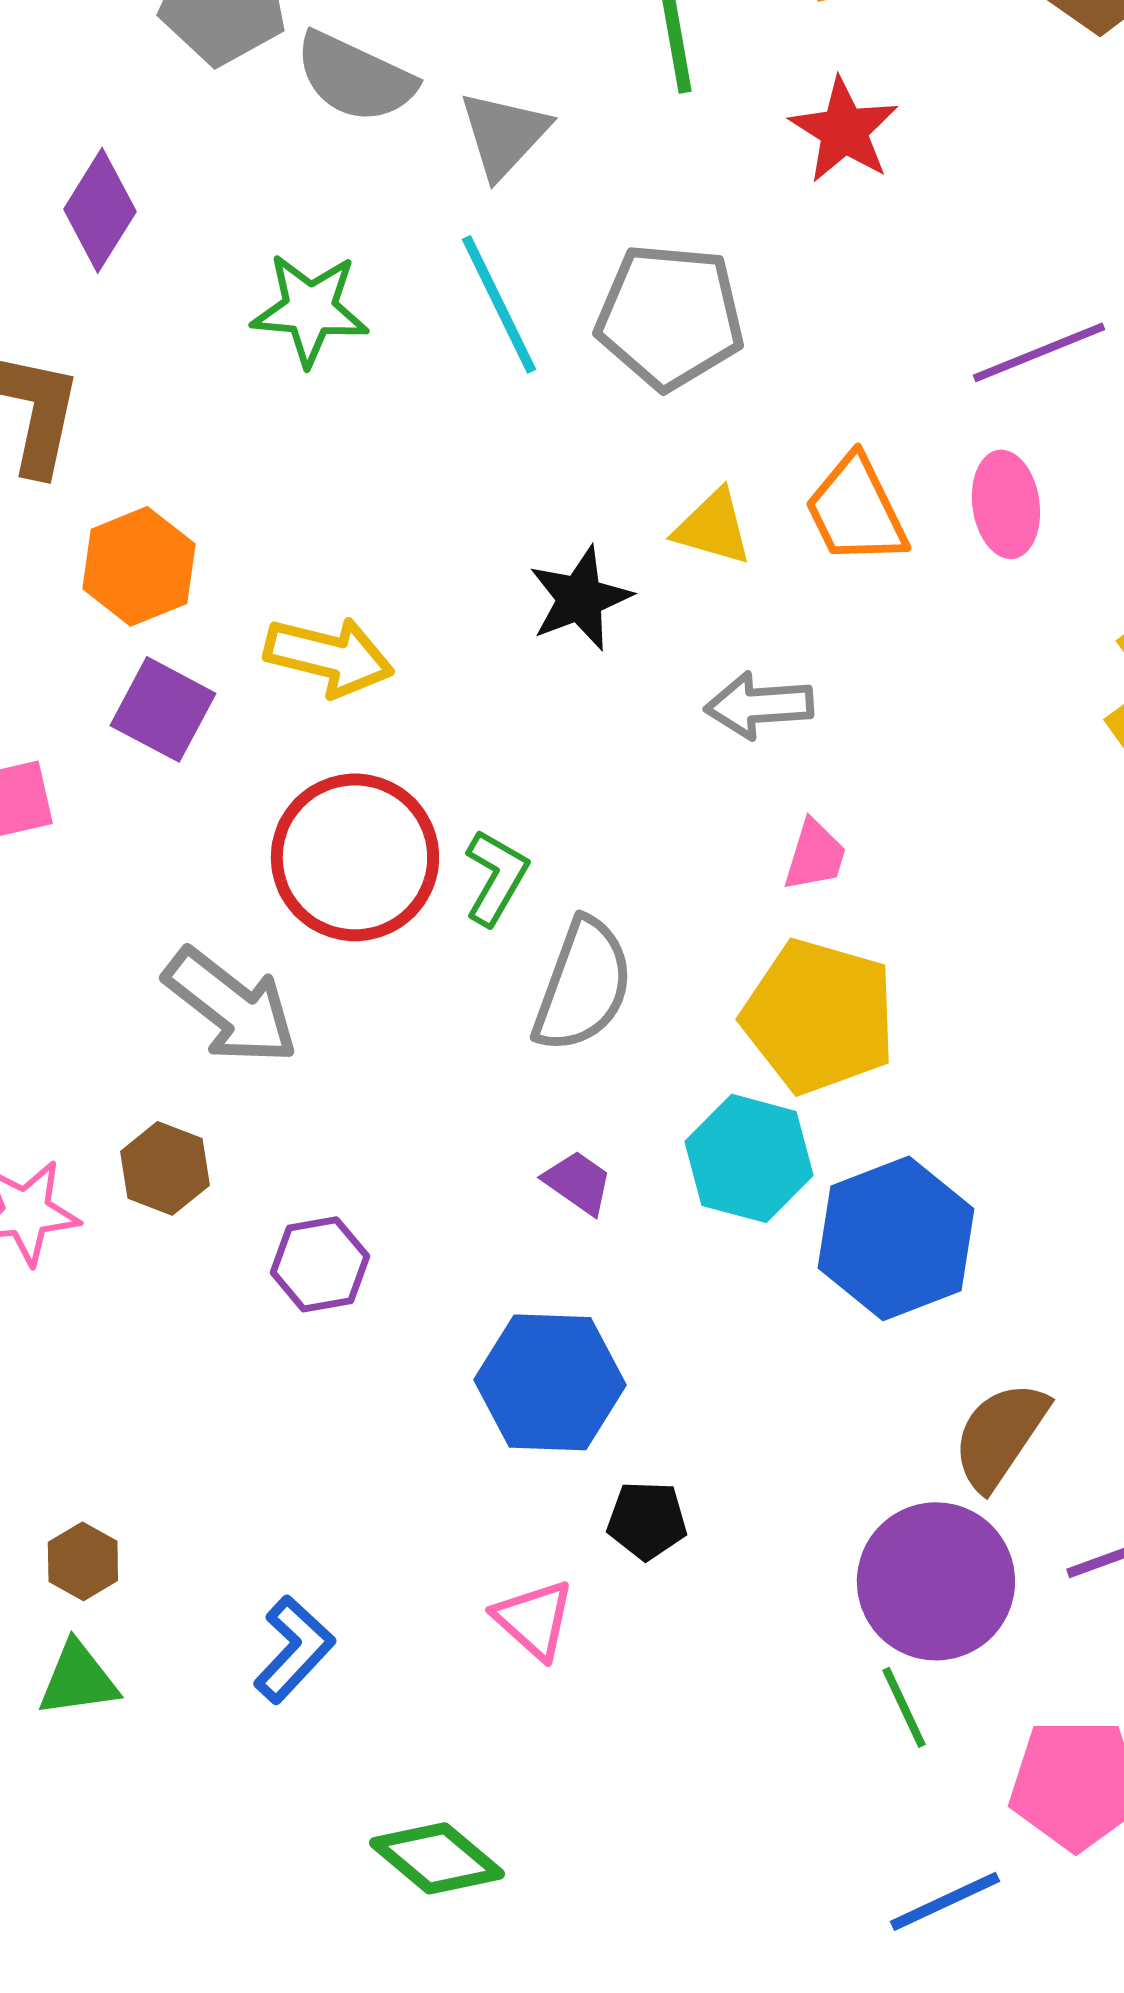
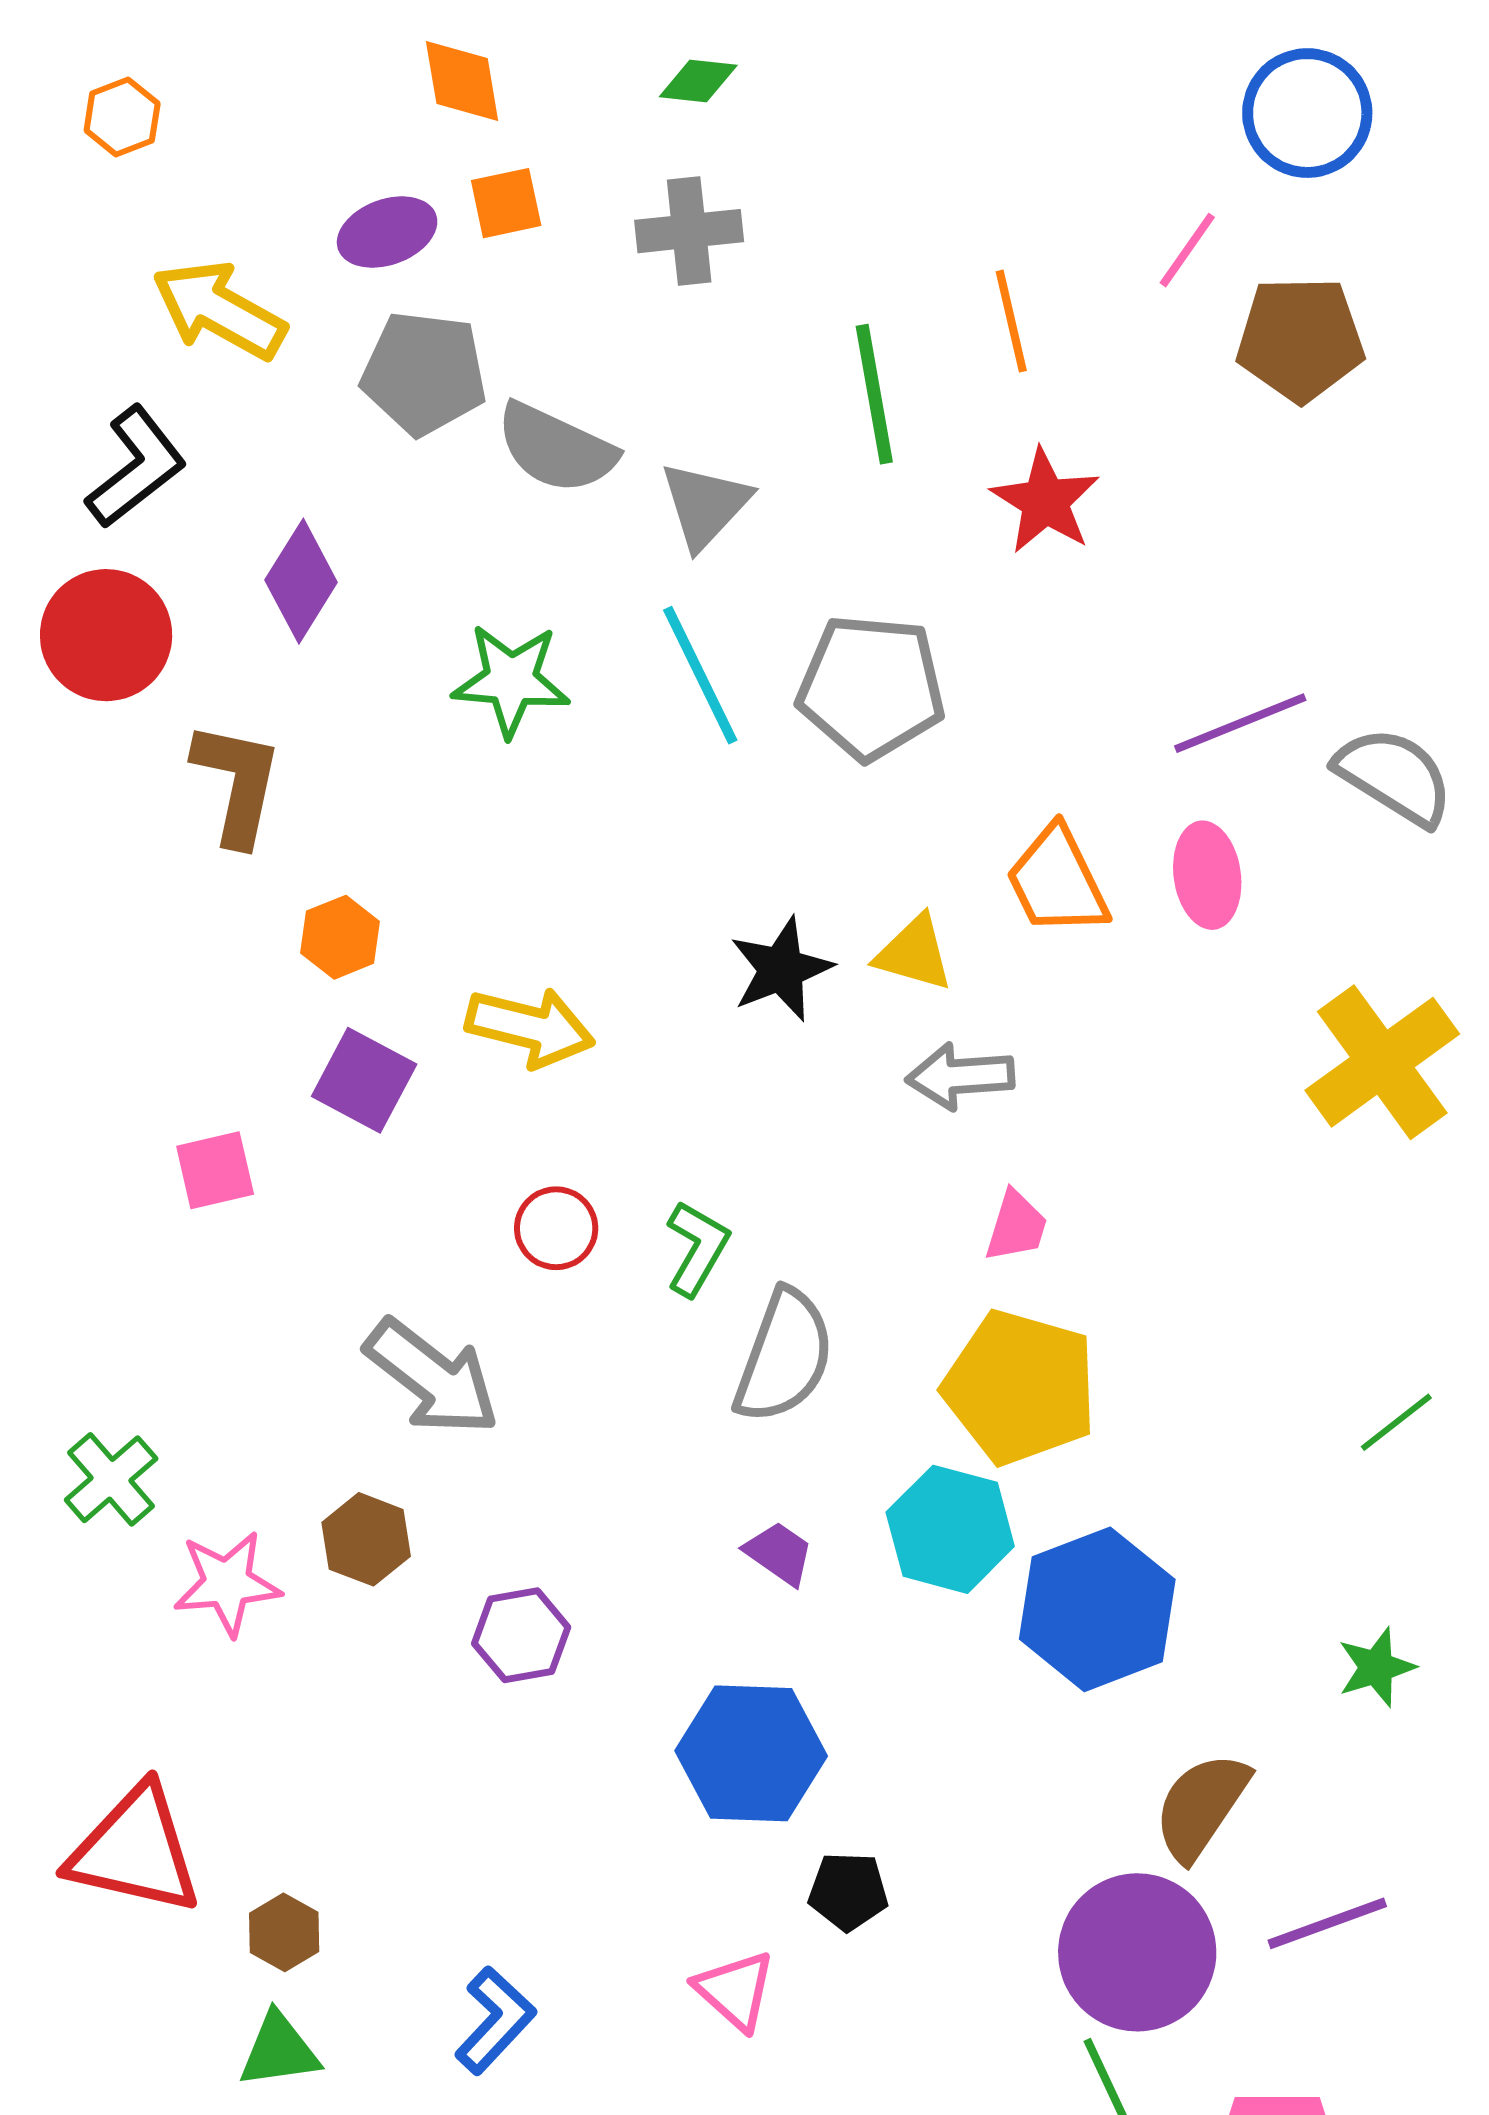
yellow triangle: (713, 527) -> (914, 953), moved
orange hexagon: (139, 566) -> (340, 937), size x0.7
red circle: (355, 857) -> (556, 1228), size x0.5

